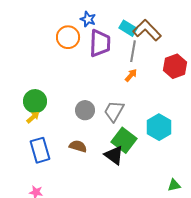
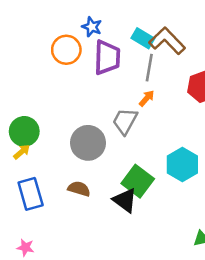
gray circle: (85, 110) -> (88, 143), size x1.4
gray trapezoid: (114, 111) -> (125, 121), moved

